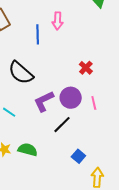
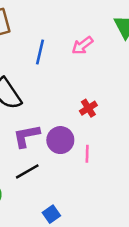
pink arrow: (58, 21) -> (82, 45), moved, turned 36
black line: (62, 125) -> (27, 171), moved

